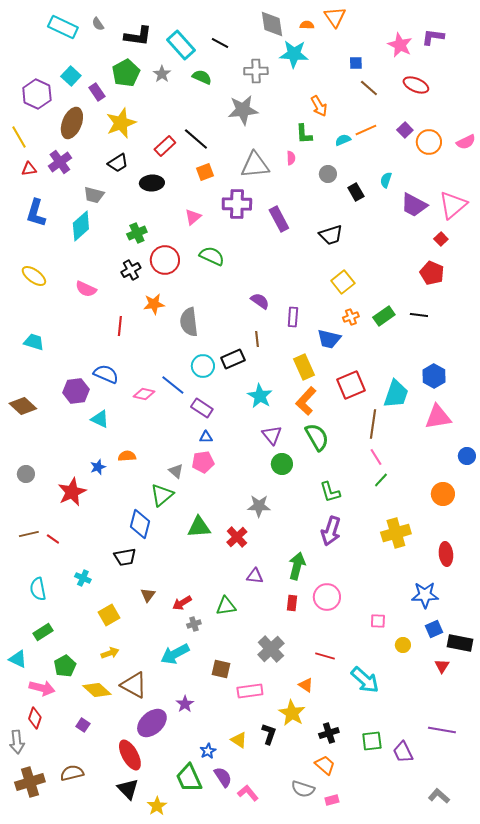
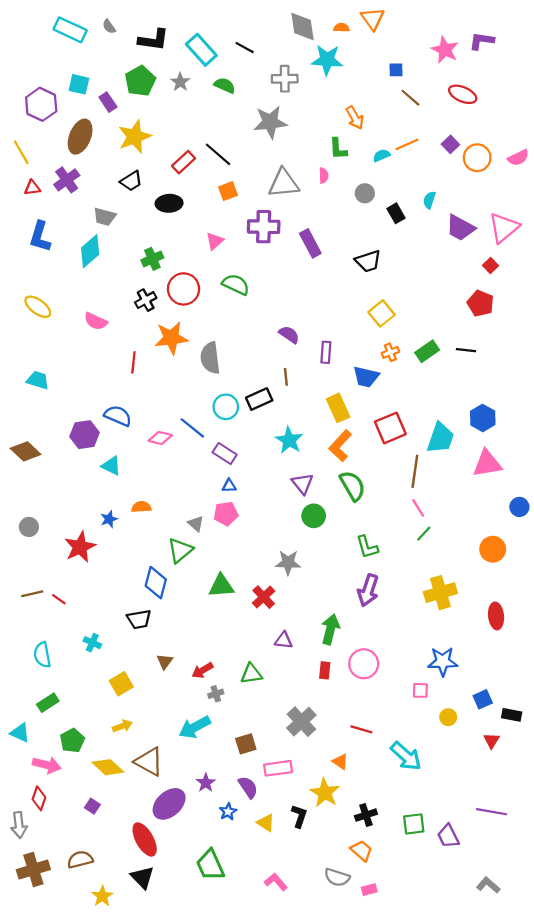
cyan square: (71, 76) -> (79, 84), turned -30
orange star: (154, 304) -> (171, 338), size x1.4
blue star: (425, 595) -> (443, 662), moved
black rectangle: (460, 643) -> (512, 715), size x0.7
brown square: (221, 669) -> (246, 744), turned -30
blue star: (208, 751) -> (228, 812), moved
purple semicircle: (223, 777) -> (248, 787), moved
yellow star: (157, 806) -> (102, 896), moved

